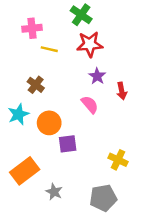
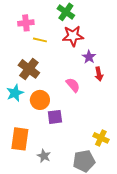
purple star: (97, 76) -> (89, 57), moved
brown cross: (36, 85) -> (29, 69), size x1.5
yellow cross: (118, 160) -> (101, 138), moved
orange rectangle: (25, 171) -> (20, 139), turned -45

